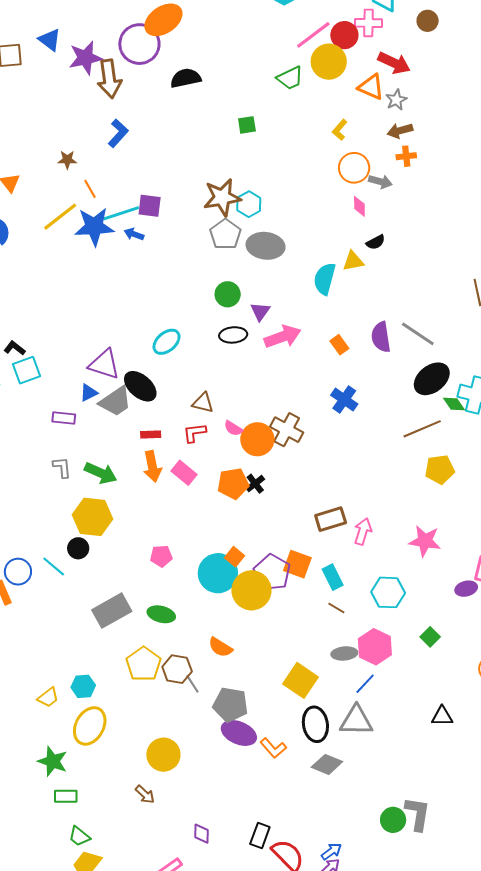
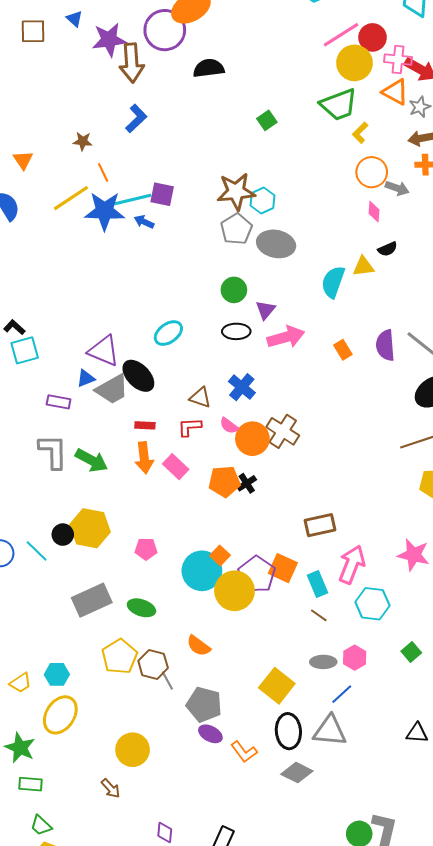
pink cross: (368, 23) -> (398, 59), moved
blue triangle: (50, 40) -> (74, 19), size x0.7
green trapezoid: (290, 78) -> (339, 105), moved, size x1.4
green square: (247, 125) -> (267, 120), turned -30
blue cross: (344, 400) -> (242, 387), moved
gray L-shape: (62, 467) -> (53, 452), size x1.6
yellow hexagon: (92, 517) -> (90, 528), moved
pink arrow: (363, 531) -> (352, 564), moved, size x1.4
pink hexagon: (375, 647) -> (355, 658), size x0.7
purple ellipse: (239, 733) -> (210, 734), size x0.7

